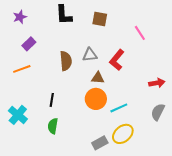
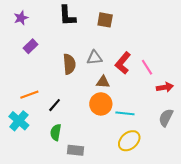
pink line: (140, 33) -> (147, 67), moved
orange line: (22, 69) -> (29, 95), moved
black line: (52, 100) -> (55, 105), turned 32
cyan line: (119, 108) -> (125, 113), turned 30
gray rectangle: (100, 143) -> (76, 150), moved, turned 35

